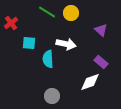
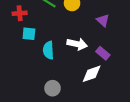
red cross: (11, 23) -> (20, 13), moved, turned 32
white arrow: (66, 44) -> (77, 44), moved

